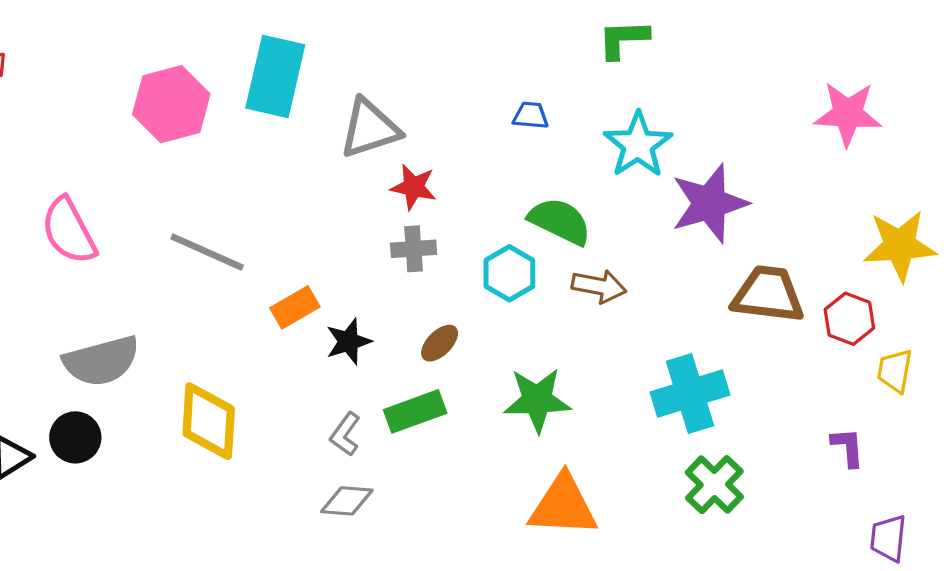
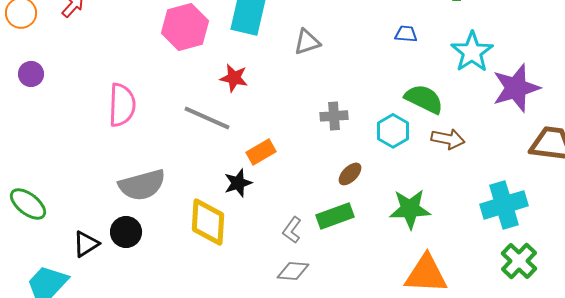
gray triangle: (370, 128) -> (307, 42), size x0.7
red star: (414, 187) -> (234, 78), moved
pink semicircle: (69, 231) -> (122, 105), turned -150
black star: (349, 341) -> (238, 183), moved

